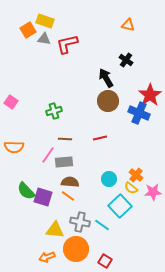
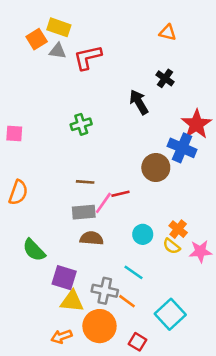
brown circle: (108, 101) -> (156, 168), moved
pink square: (11, 102) -> (14, 133), turned -32
green cross: (54, 111) -> (81, 124), moved
red line: (100, 138) -> (120, 194), moved
orange semicircle: (14, 147) -> (18, 192), turned -72
pink line: (48, 155) -> (103, 203), moved
orange line: (68, 196) -> (127, 301), moved
purple square: (43, 197) -> (64, 278), moved
cyan square: (120, 206) -> (170, 314), moved
cyan line: (102, 225) -> (134, 272), moved

